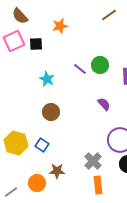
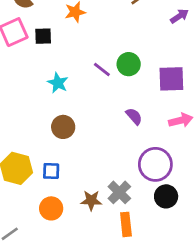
blue square: (42, 145) -> (51, 171), turned -32
brown star: (57, 171) -> (91, 200), moved
orange circle: (37, 183) -> (51, 208), moved

